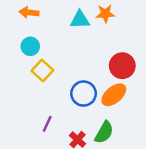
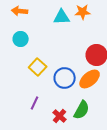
yellow square: (42, 71) -> (38, 67), moved

